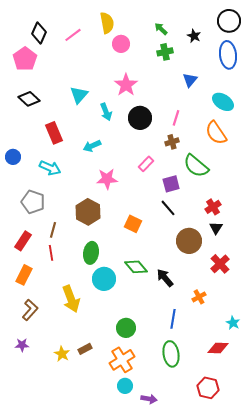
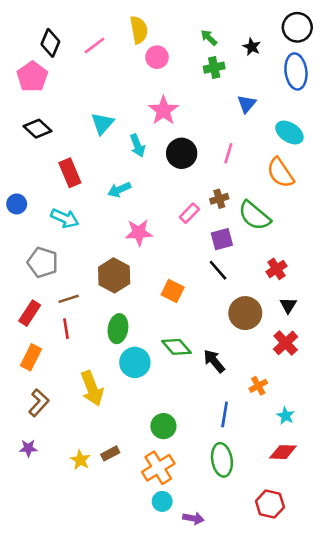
brown cross: (172, 142) -> (219, 199), moved
black triangle: (216, 228) -> (288, 305), moved
brown line: (53, 230) -> (69, 299), turned 56
cyan star: (233, 323) -> (286, 416), moved

